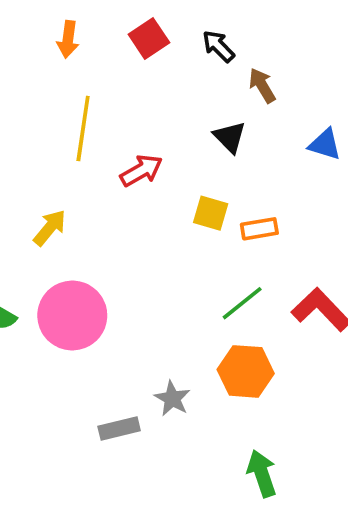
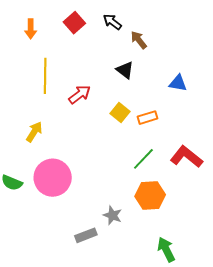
blue triangle: (325, 144) -> (178, 83), moved
yellow square: (211, 213) -> (120, 113), turned 30

